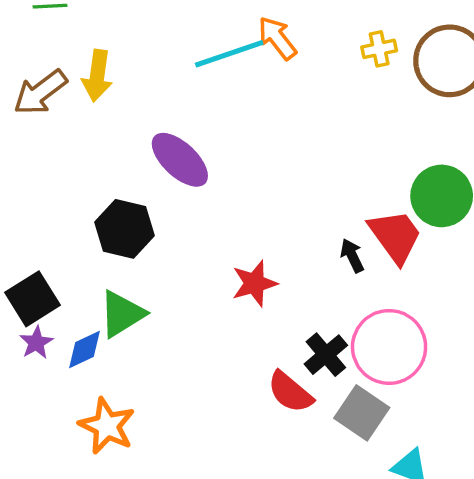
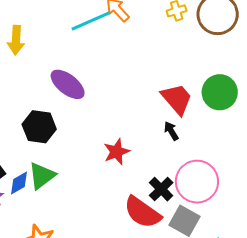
red trapezoid: (395, 236) -> (177, 99), moved
blue diamond: (85, 349) -> (19, 183), moved
red semicircle: (290, 392) -> (142, 212), size x1.4

